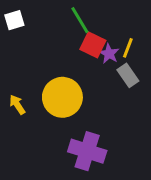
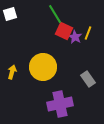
gray rectangle: (128, 75) -> (88, 79), moved
yellow arrow: (17, 105) -> (12, 72), turned 48
purple cross: (87, 151) -> (60, 104), turned -30

